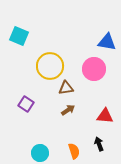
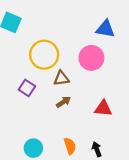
purple square: (26, 104) -> (27, 88), moved
black arrow: (99, 144) -> (97, 149), moved

